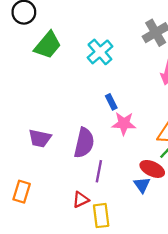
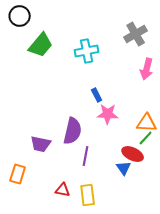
cyan cross: (100, 52) -> (87, 51), turned 30
purple trapezoid: (40, 138) -> (41, 144), moved
red triangle: (81, 200) -> (63, 190), moved, turned 35

